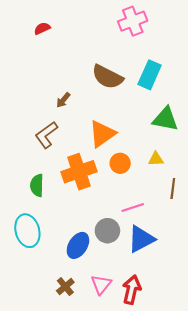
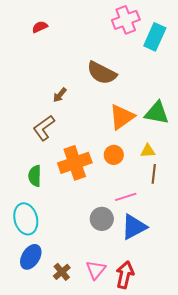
cyan rectangle: (150, 75) -> (155, 37), moved
orange triangle: (102, 134) -> (122, 117), moved
brown line: (173, 189) -> (154, 174), moved
blue ellipse: (78, 245) -> (31, 257), moved

